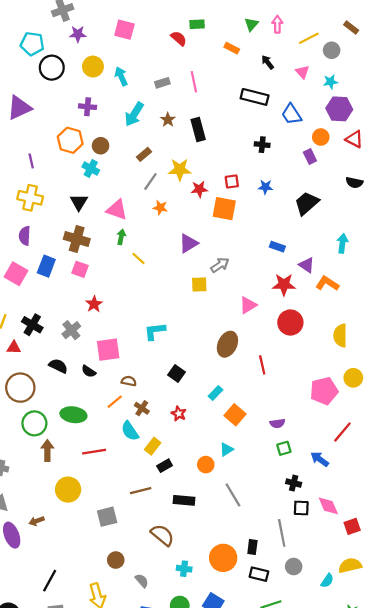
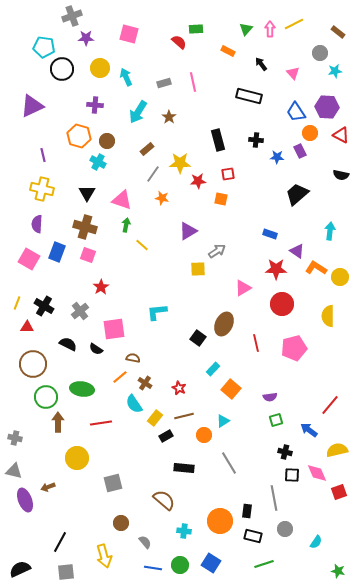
yellow line: (309, 38) -> (294, 24), moved
cyan star: (331, 82) -> (335, 71), moved
blue trapezoid: (291, 114) -> (296, 112), moved
black rectangle: (198, 129) -> (218, 140), moved
blue star: (265, 187) -> (277, 157), moved
orange square: (224, 209) -> (221, 199), size x0.6
black square: (176, 373) -> (198, 338), moved
yellow circle: (353, 378) -> (340, 277), moved
pink pentagon: (324, 391) -> (294, 348), moved
brown line: (141, 491) -> (184, 416), moved
yellow semicircle: (350, 565) -> (337, 450), moved

